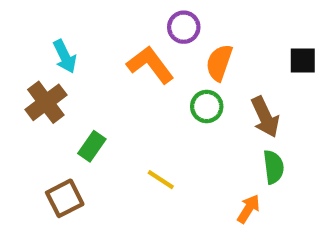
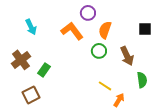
brown cross: (46, 102) -> (21, 60), moved
green semicircle: (273, 167) -> (142, 80), moved
yellow line: (161, 180) -> (105, 86), moved

